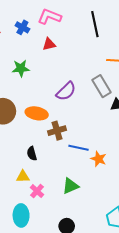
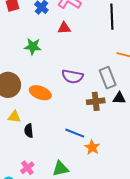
purple semicircle: (66, 91) -> (72, 76), turned 45
brown cross: (57, 131) -> (96, 101), moved
yellow triangle: (23, 177) -> (14, 117), moved

